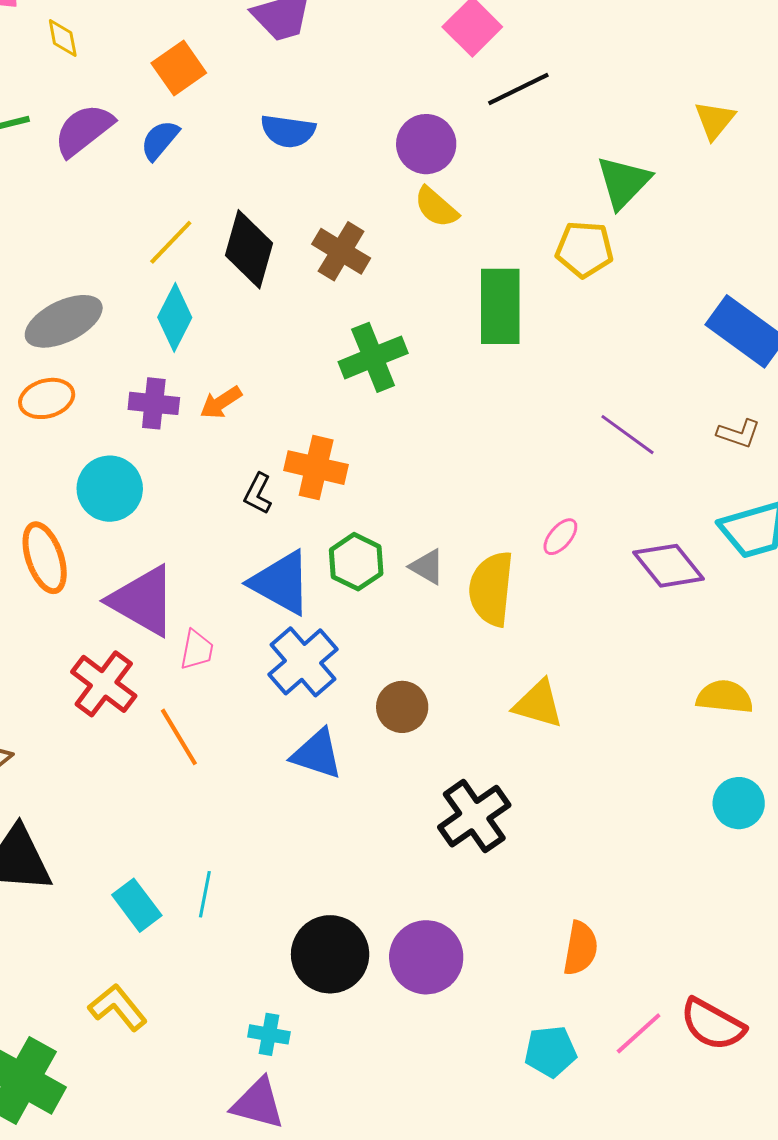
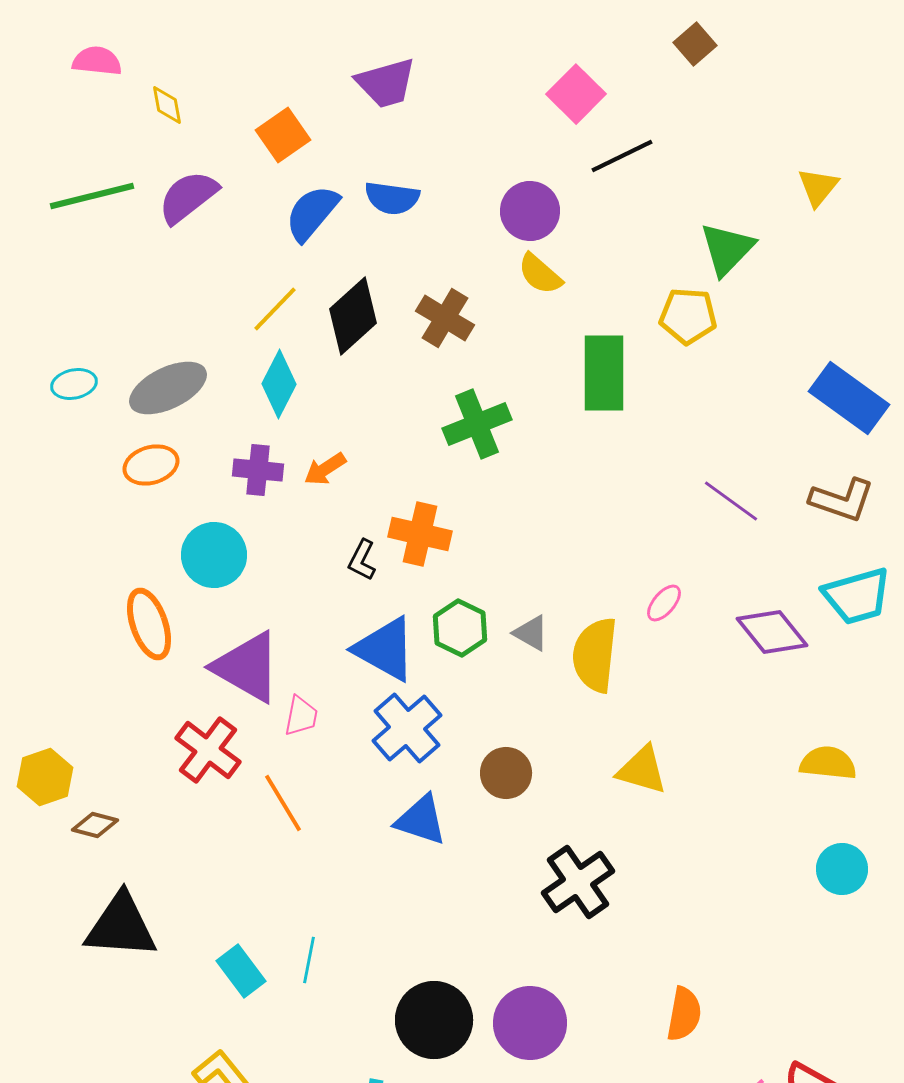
blue semicircle: (160, 140) -> (312, 213), moved, size x1.4
black diamond: (249, 249) -> (353, 316), turned 32
brown L-shape: (739, 434) -> (842, 500), size x1.5

